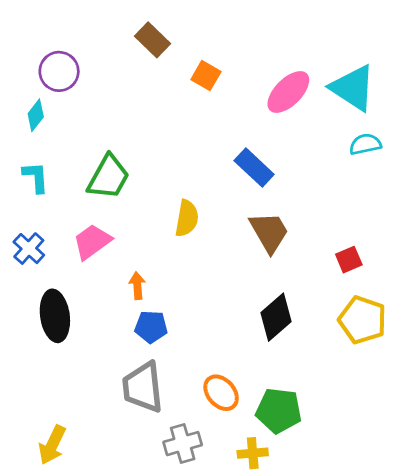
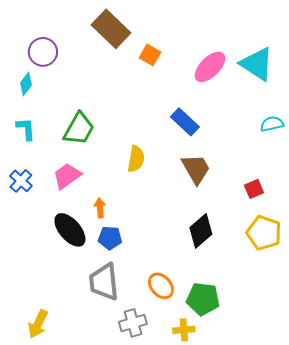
brown rectangle: (152, 40) -> (111, 29), size x1.5
cyan semicircle: (365, 144) -> (272, 124), moved
black ellipse: (55, 316) -> (70, 230), moved, turned -33

